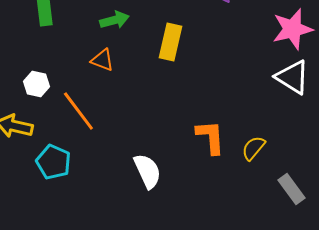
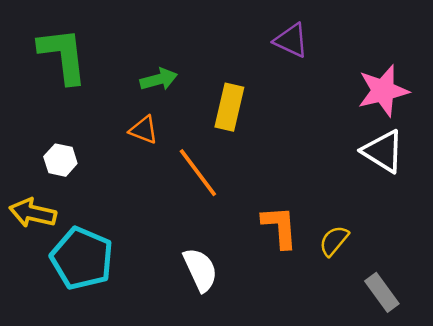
orange line: (78, 111) -> (198, 173), moved
cyan pentagon: (53, 162) -> (82, 258), size x1.4

